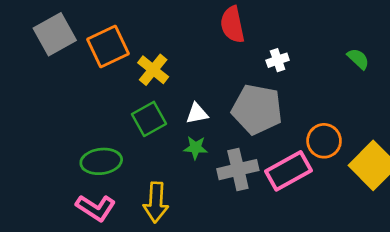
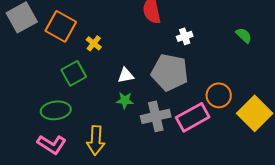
orange square: (108, 46) -> (61, 26), turned -36
yellow cross: (153, 70) -> (94, 43), size x0.7
green square: (149, 119) -> (74, 73), moved

